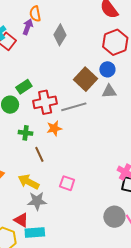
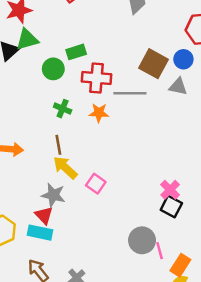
brown square: (85, 79) -> (153, 64), turned -30
brown line: (39, 154) -> (58, 145), moved
yellow arrow: (29, 182) -> (65, 168), moved
red triangle: (21, 220) -> (44, 215), moved

